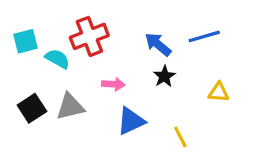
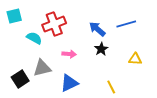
cyan square: (26, 41) -> (14, 16), moved
black square: (32, 108) -> (20, 79), moved
blue triangle: (131, 121) -> (69, 83), moved

